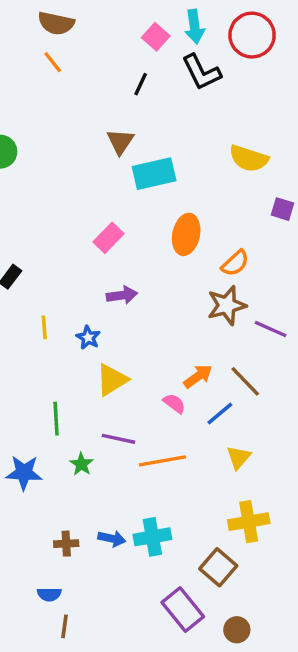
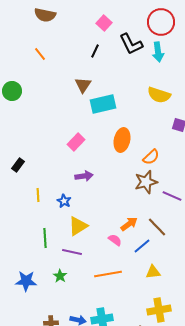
cyan arrow: (195, 27) -> (158, 52), moved
orange line: (53, 62) -> (40, 54), moved
green line: (56, 419) -> (45, 238), moved
purple line: (119, 439) -> (72, 252), moved
yellow triangle: (239, 457) -> (153, 272), turned 42

